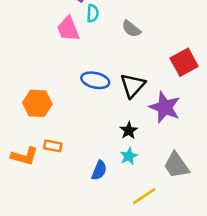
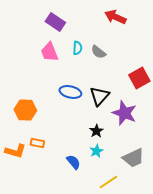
cyan semicircle: (93, 13) -> (77, 48), moved
gray trapezoid: (176, 165) -> (133, 158), turned -80
blue semicircle: (99, 170) -> (73, 162), turned -63

